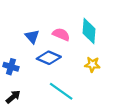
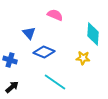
cyan diamond: (89, 31) -> (93, 34), moved
pink semicircle: (61, 34) -> (55, 15), moved

